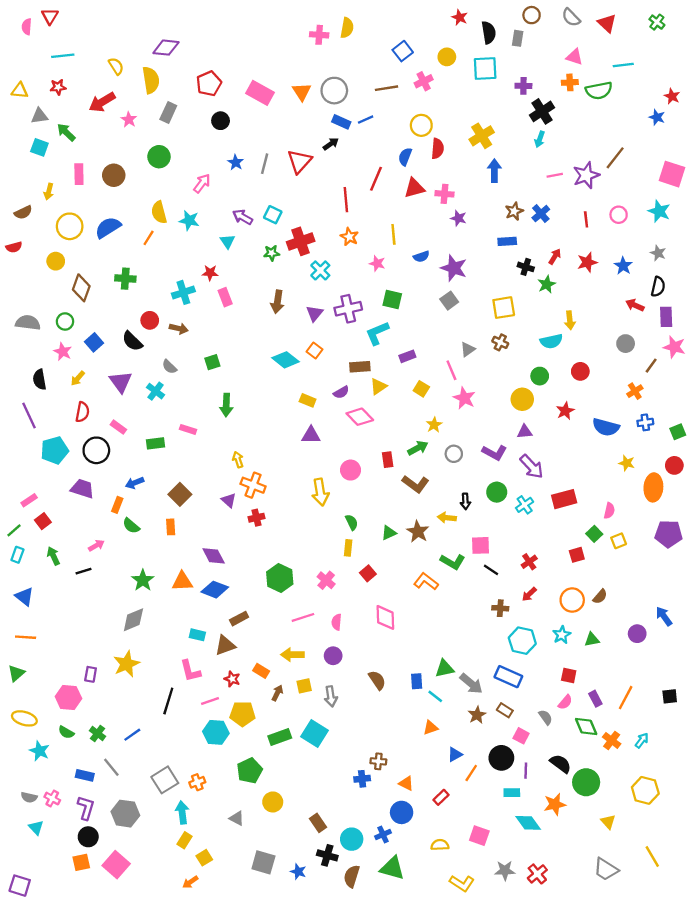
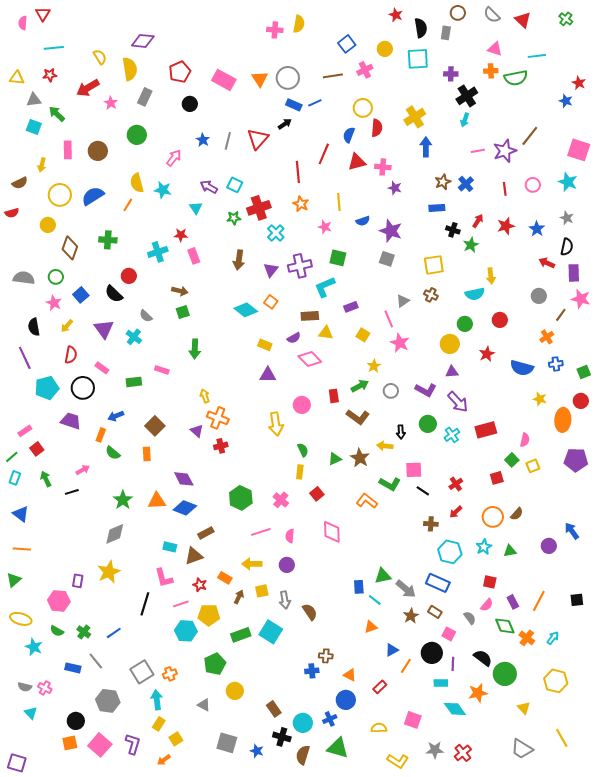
gray square: (449, 301) -> (387, 259), turned -35
brown arrow: (179, 328) -> (180, 291), moved
yellow triangle: (378, 386) -> (326, 333), turned 42
brown semicircle: (377, 680) -> (310, 612), moved
purple L-shape: (86, 808) -> (133, 744), moved

